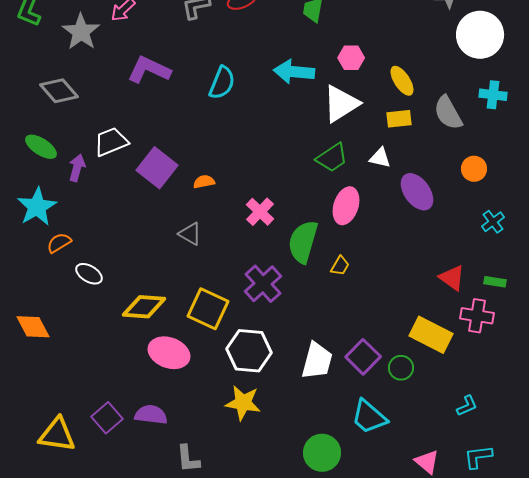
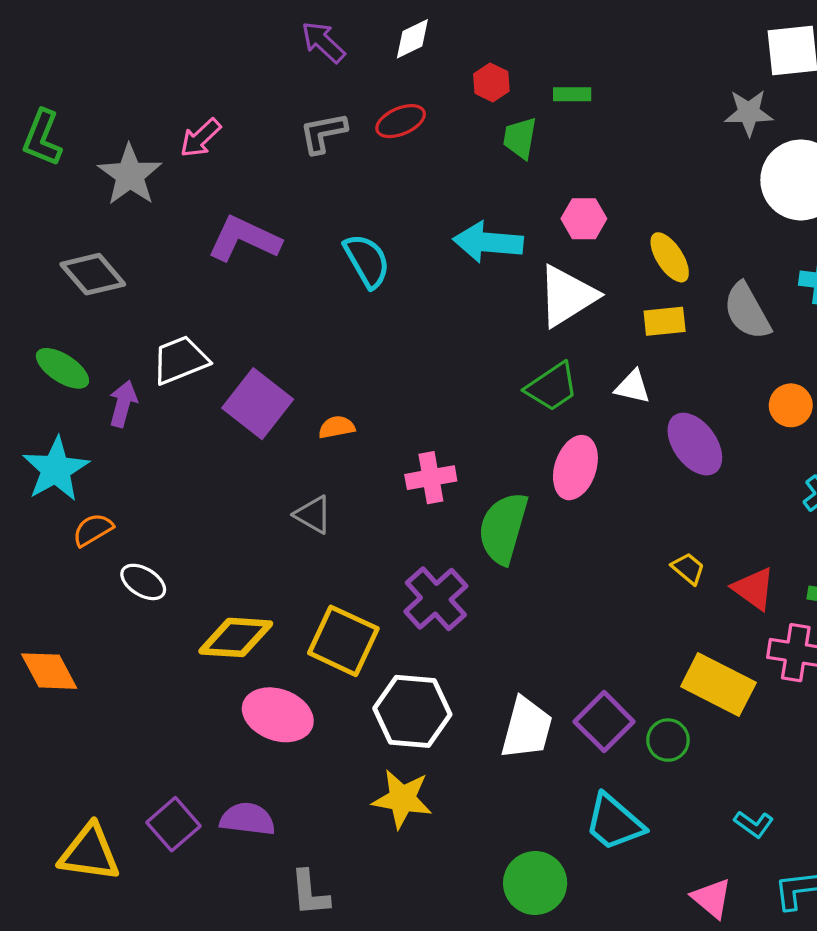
cyan semicircle: (222, 83) -> (367, 261), turned -52
pink cross: (260, 212) -> (431, 478), turned 36
yellow trapezoid: (340, 266) -> (688, 568), moved, turned -80
cyan L-shape: (467, 406) -> (754, 824), moved, turned 60

